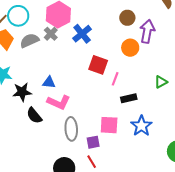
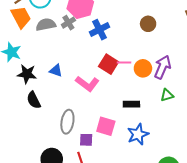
purple arrow: (147, 31) -> (162, 67), moved
orange circle: (130, 48) -> (143, 68), moved
pink line: (115, 79) -> (124, 63), moved, turned 56
pink L-shape: (59, 102) -> (87, 84), moved

